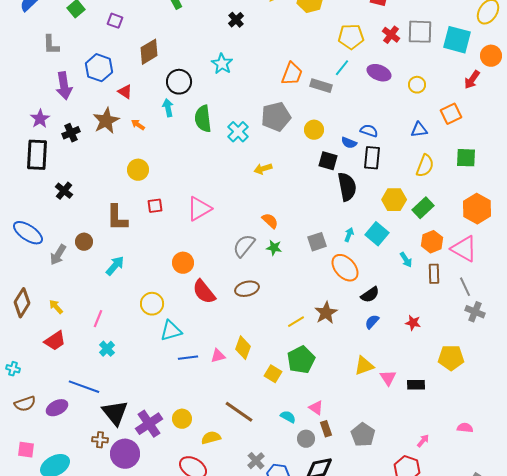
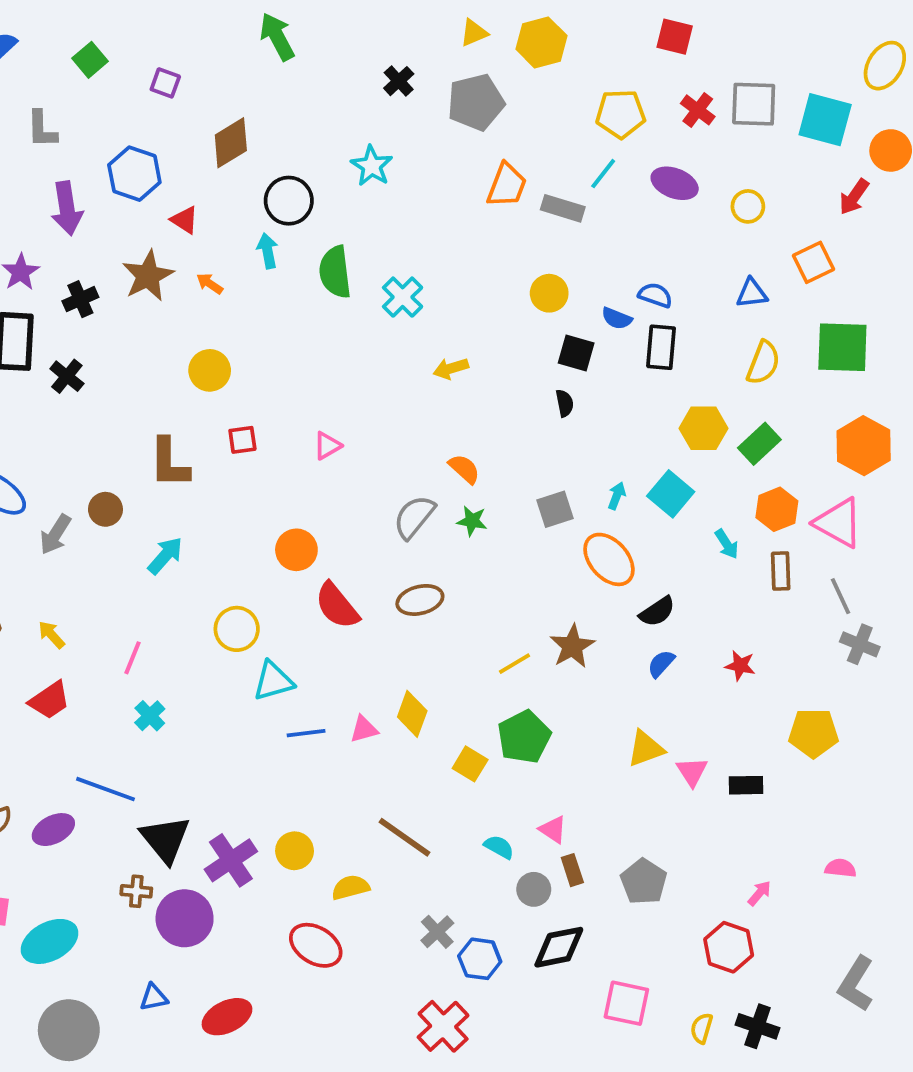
gray pentagon: (276, 117) -> (476, 102), moved
green square: (466, 158) -> (842, 347), size x1.4
black semicircle: (347, 187) -> (565, 403), moved, size x0.5
black cross: (64, 191) -> (67, 376), moved
pink triangle: (199, 209) -> (327, 446), size x0.6

